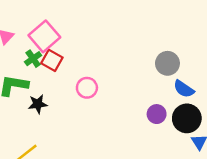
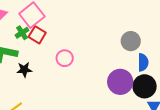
blue semicircle: (184, 89) -> (143, 62), turned -126
purple circle: (157, 114) -> (120, 82), size x1.6

